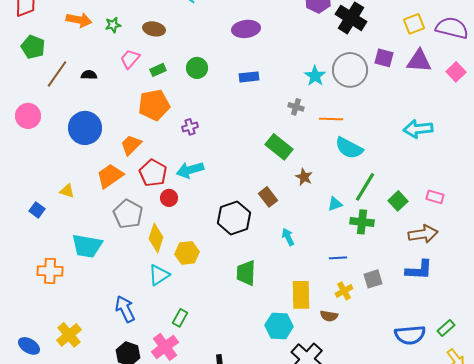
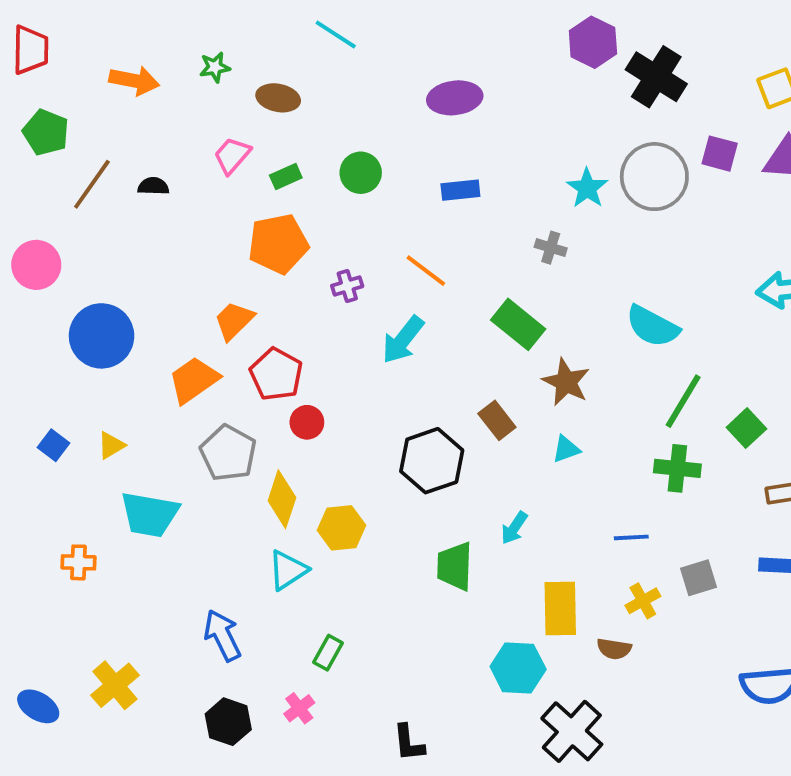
green star: (113, 25) -> (215, 67), moved
orange line: (331, 119) -> (426, 271), moved, turned 35
blue circle: (85, 128) -> (102, 336), moved
cyan arrow: (190, 170) -> (403, 340), moved, turned -36
brown star: (304, 177) -> (566, 382), size x1.4
yellow triangle: (67, 191) -> (111, 445), moved, turned -49
cyan triangle: (335, 204) -> (566, 449), moved
cyan arrow: (288, 237) -> (514, 528), moved, turned -120
orange cross: (50, 271) -> (78, 562), size x0.7
pink cross: (165, 347) -> (299, 708), size x0.6

